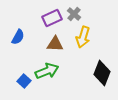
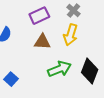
gray cross: (74, 14) -> (74, 11), moved
green arrow: (47, 71) -> (59, 69), moved

